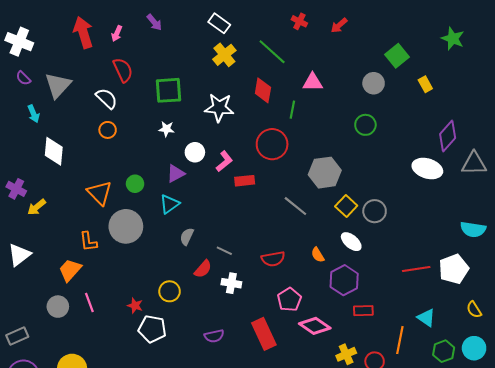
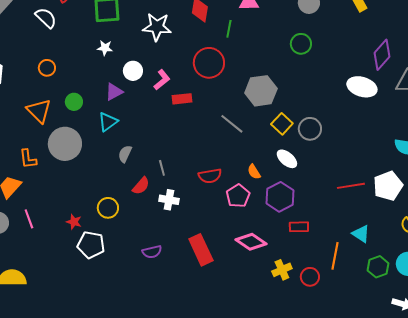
orange circle: (108, 130) -> (47, 68), moved
gray line: (224, 251) -> (162, 168), turned 49
pink pentagon: (289, 299) -> (238, 196), moved

